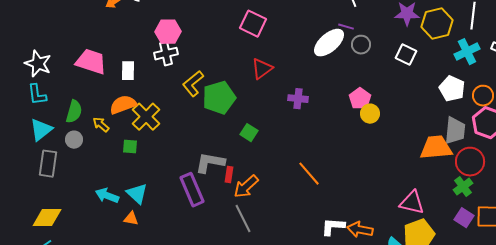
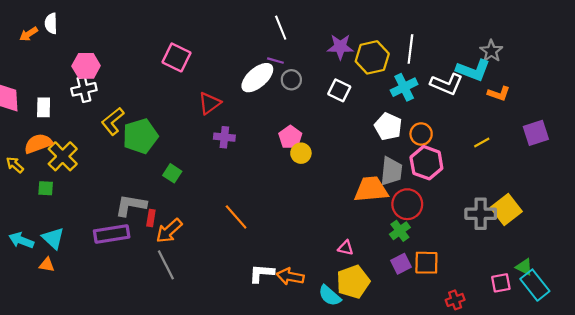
red triangle: (262, 69) -> (209, 103), moved
purple rectangle: (192, 190) -> (112, 234), turned -76
pink triangle: (412, 203) -> (346, 248), size x0.6
purple square: (464, 218) -> (401, 264), turned 30

